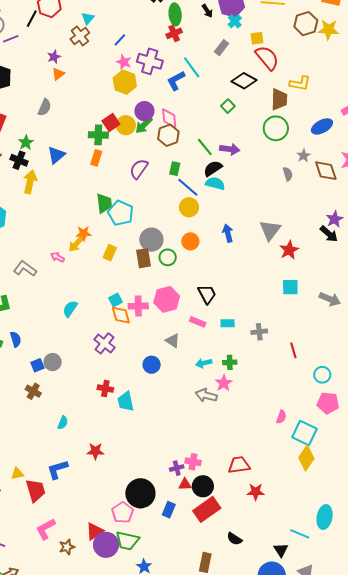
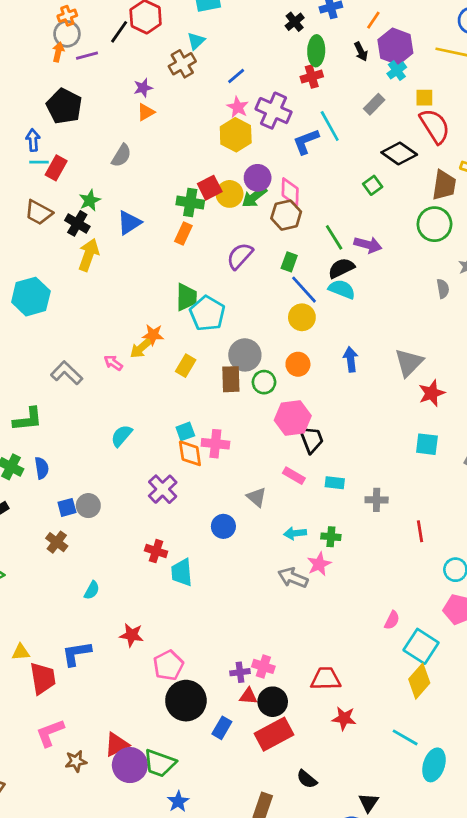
pink hexagon: (167, 299) -> (293, 418), moved
pink pentagon: (123, 513) -> (168, 665), moved
cyan line: (300, 534) -> (405, 737), moved

